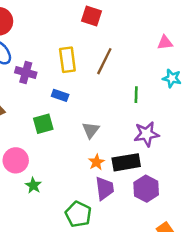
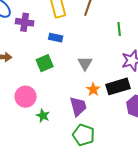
purple trapezoid: (105, 188) -> (78, 106), moved

